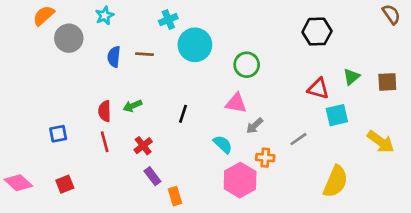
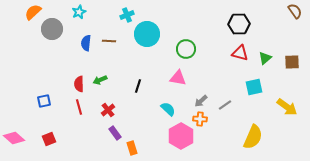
red triangle: (318, 89) -> (240, 53), moved
gray arrow: (255, 126) -> (201, 101), moved

